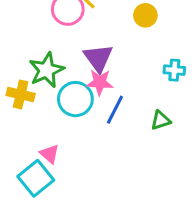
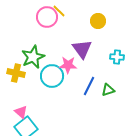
purple triangle: (98, 58) -> (82, 49), moved
blue line: (115, 110) -> (89, 86), moved
pink triangle: (50, 154) -> (21, 112), moved

